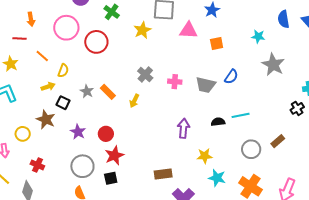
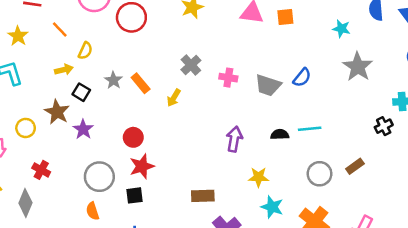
orange square: (217, 44) -> (285, 17), moved
purple star: (78, 132) -> (83, 129), moved

